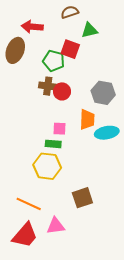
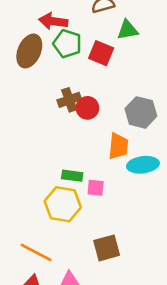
green pentagon: (54, 61) -> (67, 44), moved
brown cross: (48, 86) -> (69, 100), turned -30
pink square: (60, 129) -> (96, 188), moved

